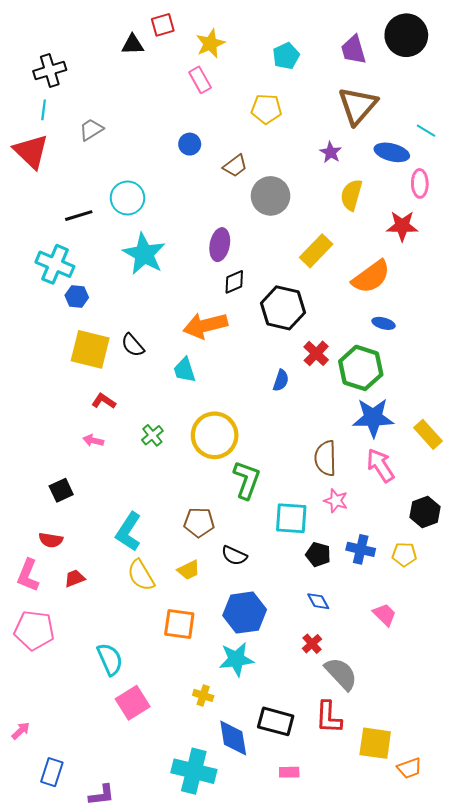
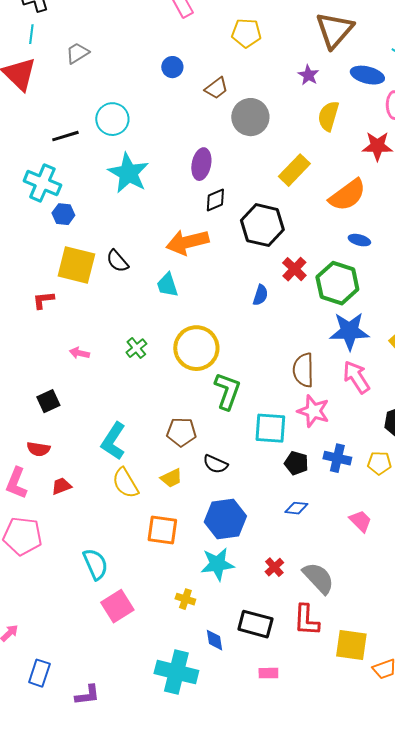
red L-shape: (104, 401) -> (43, 300), moved, turned -40
pink star: (336, 501) -> (313, 411), size x1.4
blue diamond: (318, 601) -> (296, 508), turned -55
red cross: (312, 644) -> (274, 567), moved
blue diamond: (233, 738) -> (214, 640), size x0.6

